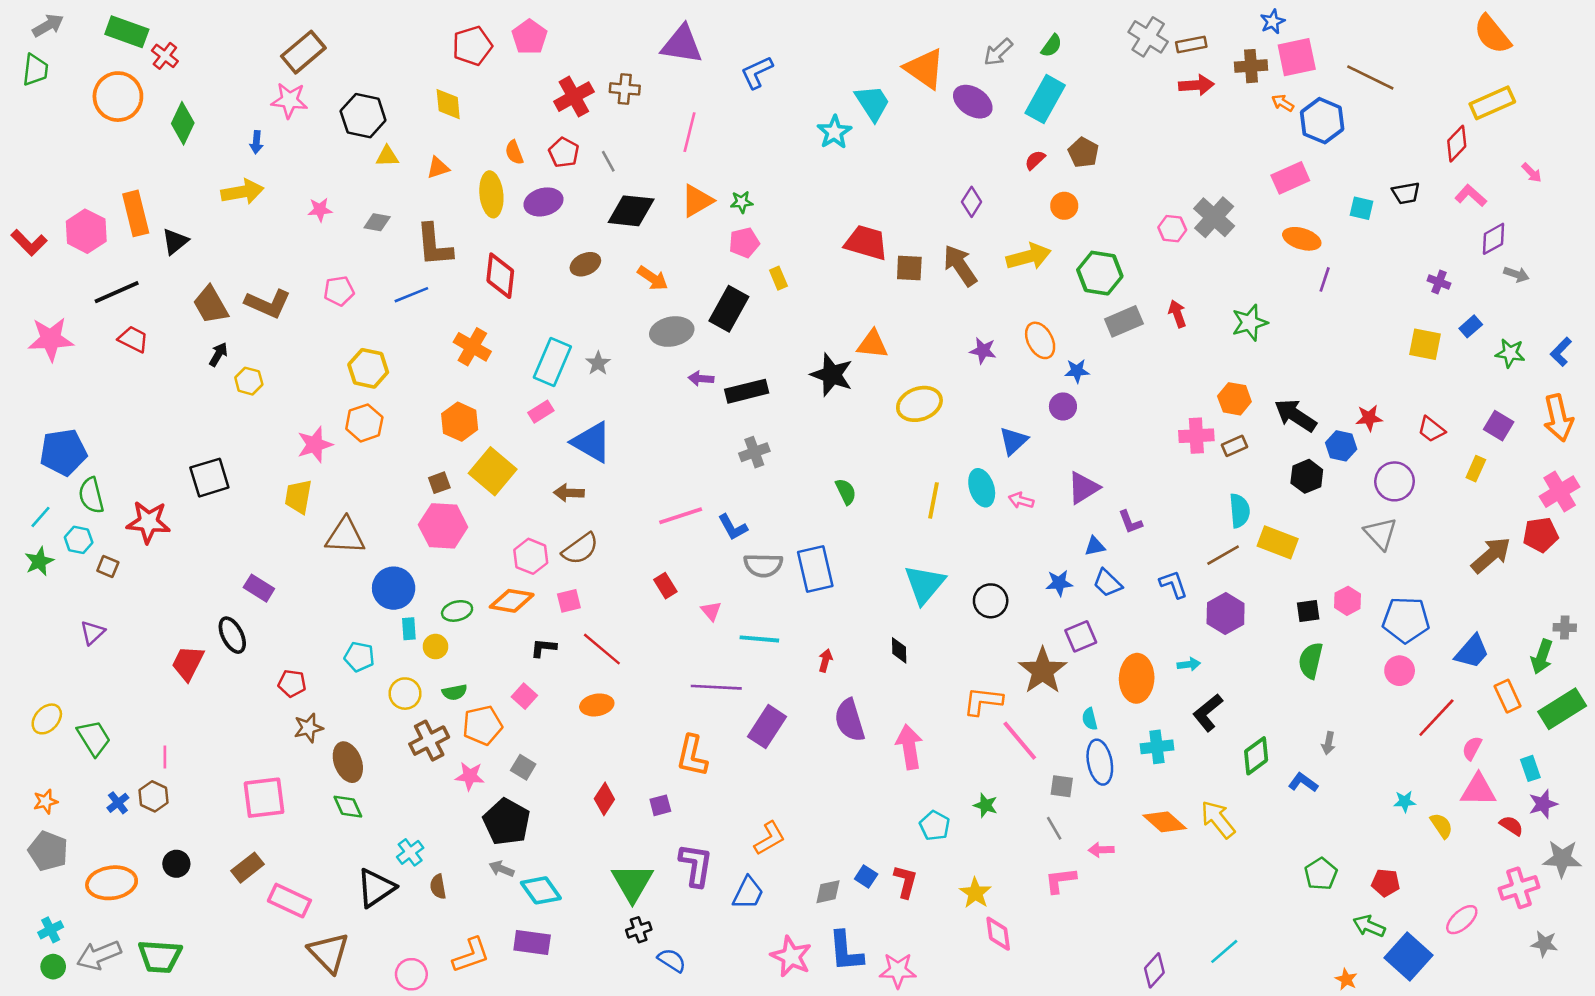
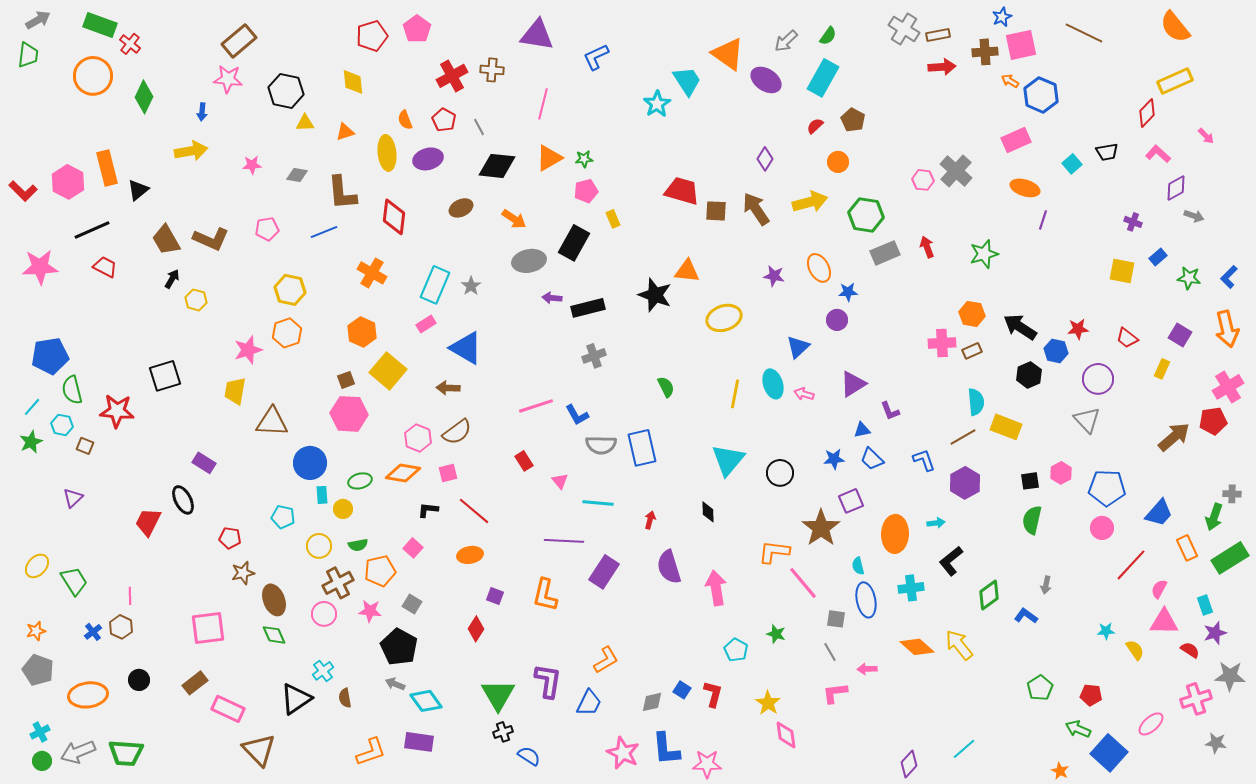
brown line: (1370, 77) -> (1084, 33), moved
cyan square: (1361, 208) -> (1072, 164), turned 36
purple square: (660, 805) -> (495, 596), moved, turned 36
pink circle: (411, 974) -> (324, 614), moved

